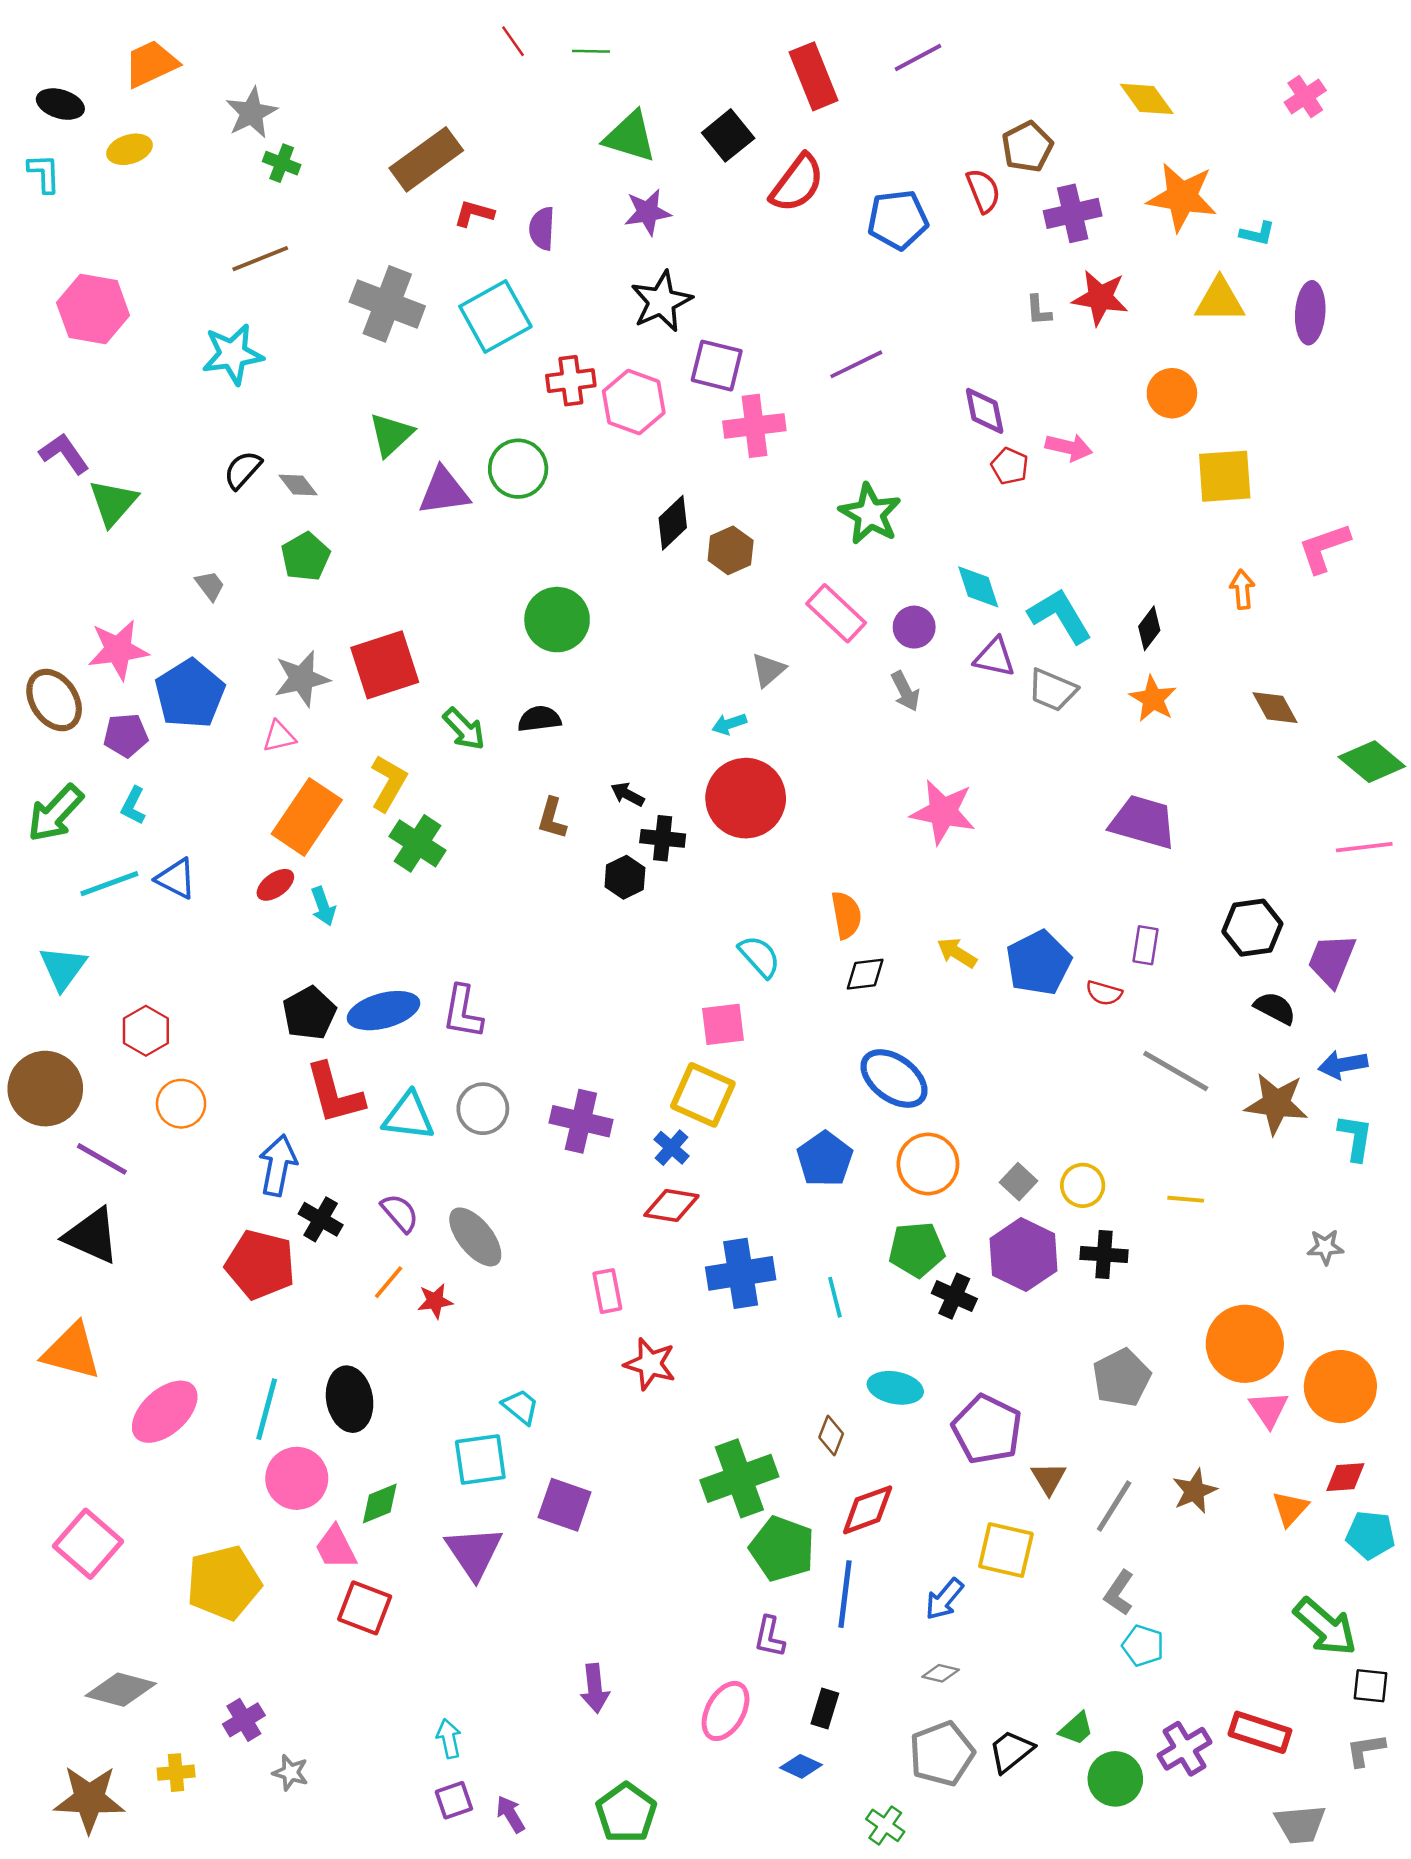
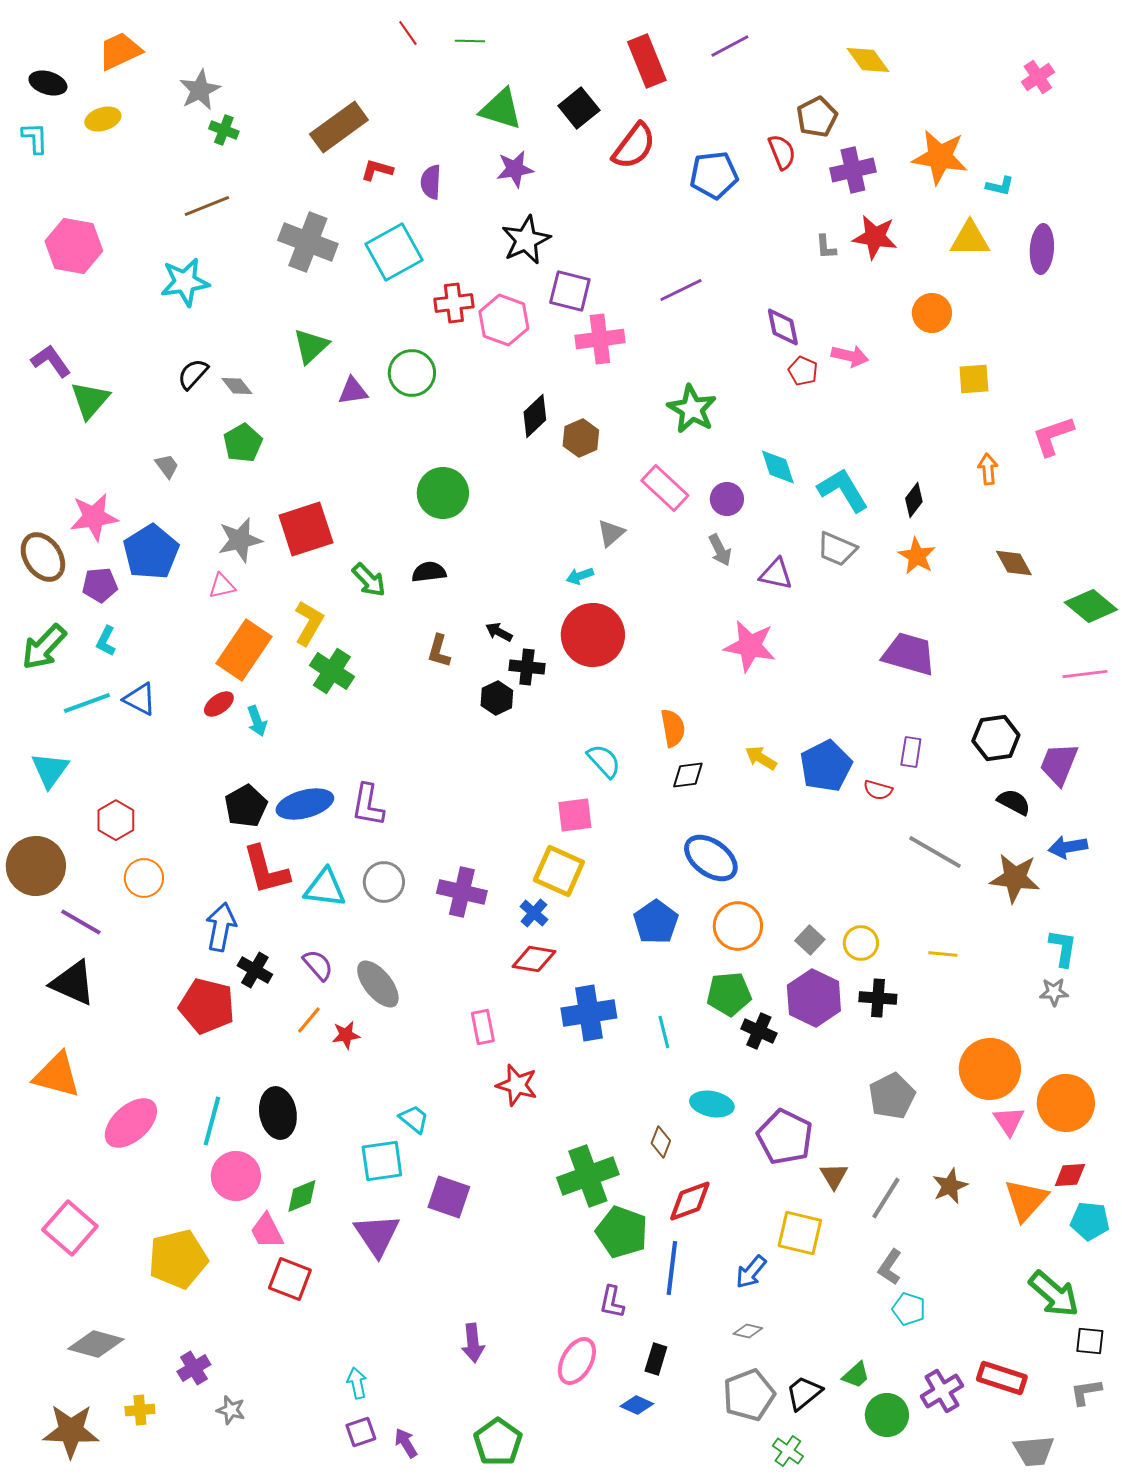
yellow diamond: (1147, 99) -> (868, 60), moved
yellow square: (1225, 476) -> (974, 379), size x0.7
purple triangle: (444, 491) -> (353, 391), size x0.7
purple triangle: (995, 657) -> (776, 574), moved
cyan L-shape: (1355, 1138) -> (1063, 948), moved
orange triangle: (1290, 1509) -> (1026, 1200), size x1.5
green cross: (885, 1825) -> (788, 1451), moved

